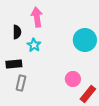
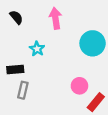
pink arrow: (37, 17) -> (56, 18), moved
black semicircle: (17, 32) -> (16, 17), moved, turned -40

